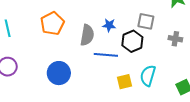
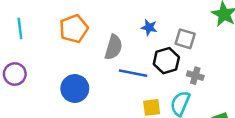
blue star: (109, 25) -> (149, 27), moved
gray cross: (175, 39) -> (195, 76), moved

